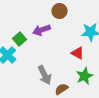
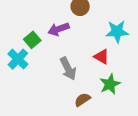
gray arrow: (45, 75) -> (68, 69), moved

